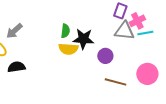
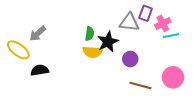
gray triangle: (124, 31) -> (129, 22), moved
black star: (83, 39) -> (108, 42), turned -30

